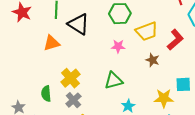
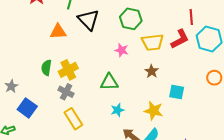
red L-shape: (175, 40) -> (180, 39), moved
cyan square: (183, 84) -> (177, 92), moved
green semicircle: (46, 94) -> (46, 68), moved
gray cross: (73, 100) -> (66, 92), turned -35

